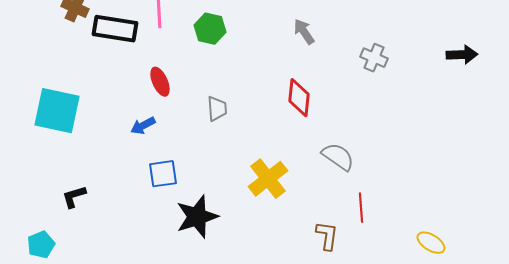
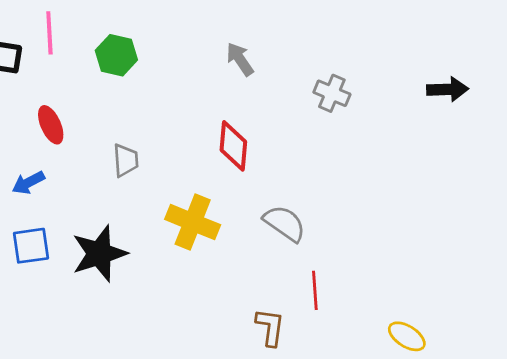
blue square: (163, 174) -> (31, 246), moved
yellow cross: (268, 179) -> (193, 222), moved, turned -30
black star: (197, 217) -> (99, 254), moved

